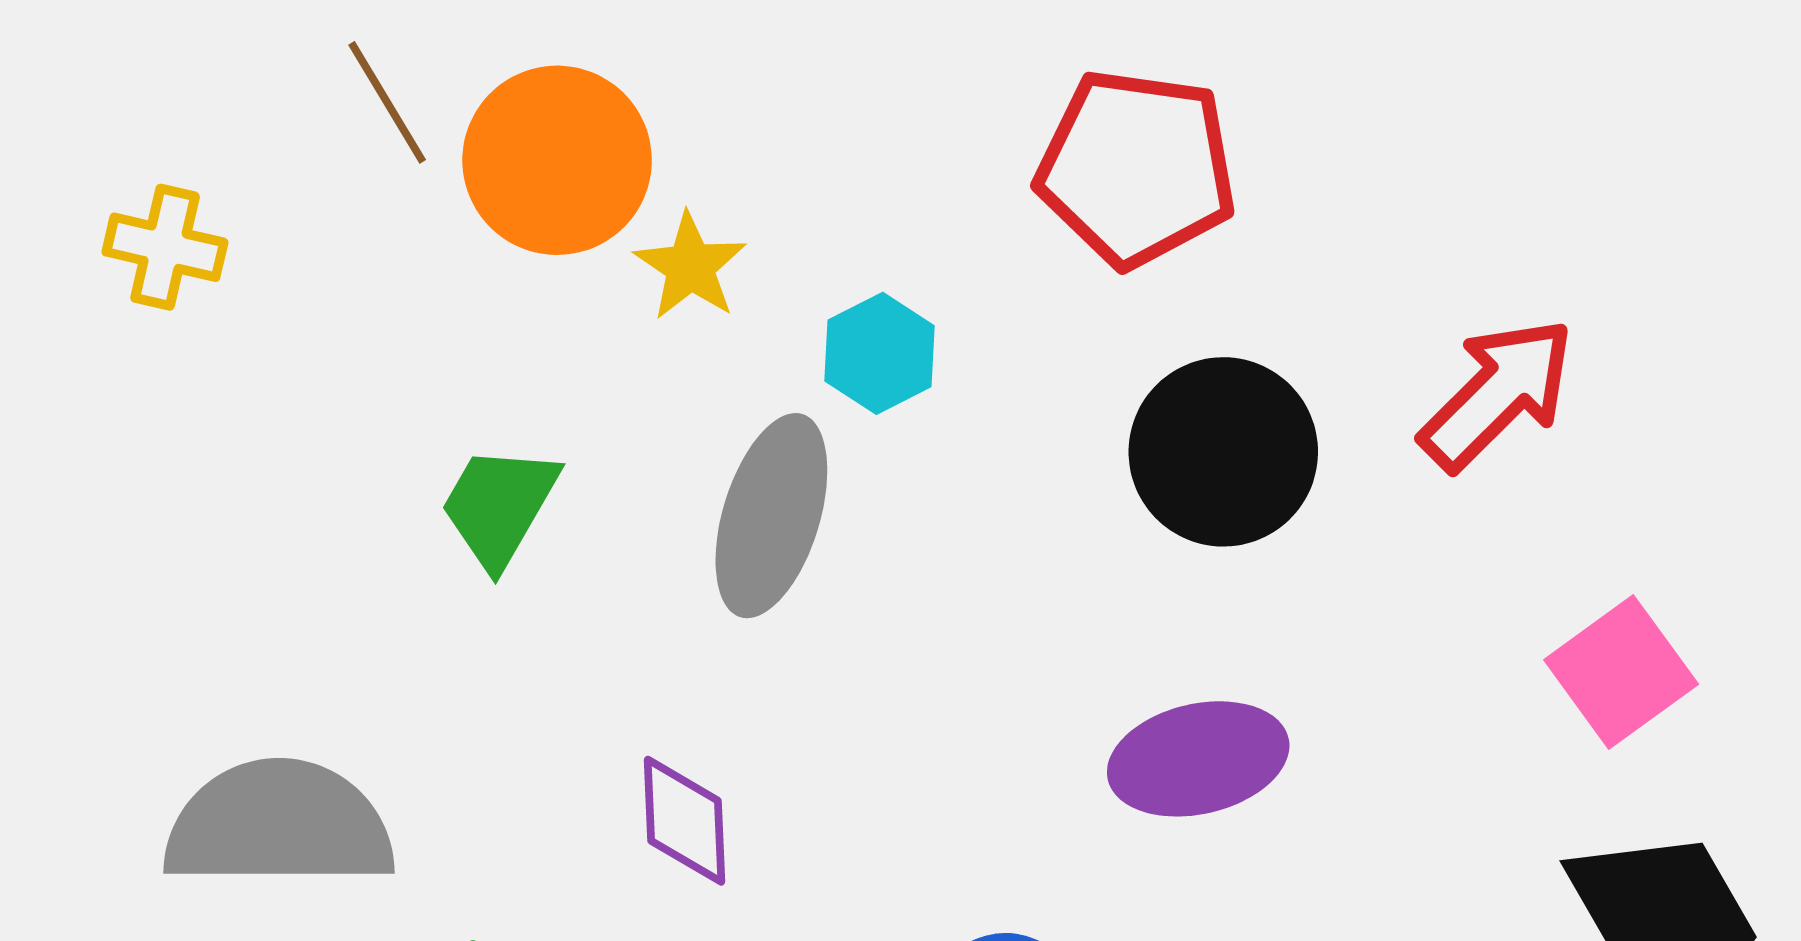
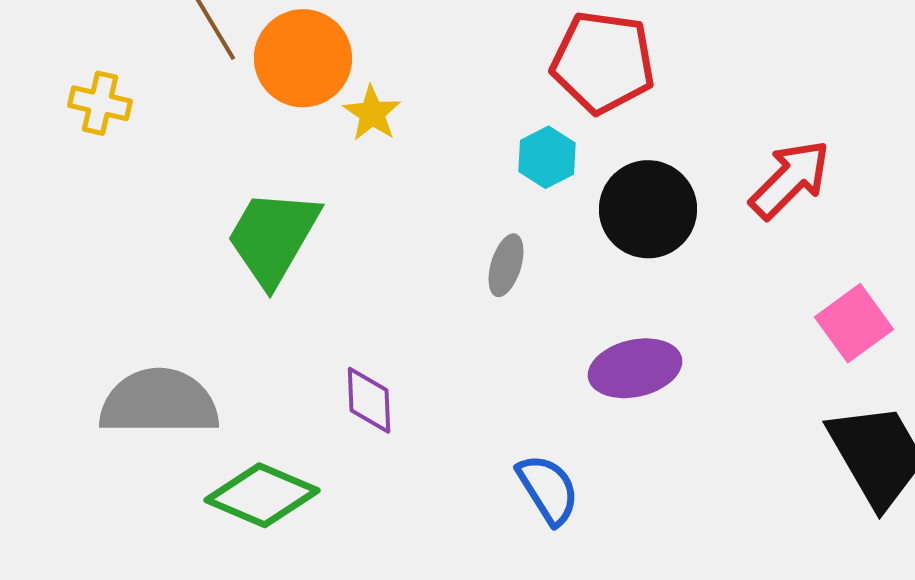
cyan hexagon: (880, 353) -> (547, 157), moved
green trapezoid: (499, 506) -> (273, 237), size x1.5
gray ellipse: (771, 516) -> (506, 265), moved, size x0.6

